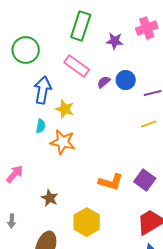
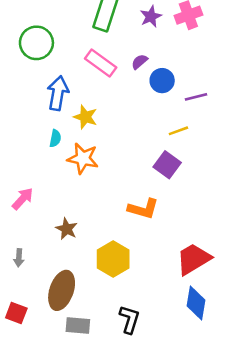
purple star: (115, 41) -> (151, 16), moved, turned -30
purple semicircle: (104, 82) -> (139, 62), moved
yellow line: (149, 124) -> (178, 131), moved
purple square: (145, 180) -> (167, 165), moved

